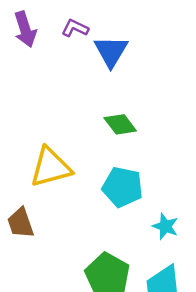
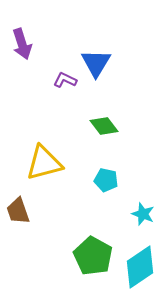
purple L-shape: (75, 28) -> (65, 80), moved
cyan pentagon: (122, 187) -> (106, 180), size x0.7

